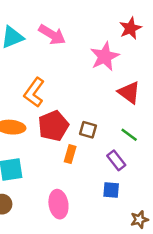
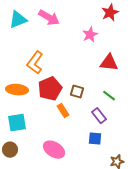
pink star: (105, 56) -> (90, 35), size x0.7
red triangle: (129, 92) -> (109, 63), turned -30
orange rectangle: (70, 154) -> (63, 111), turned -48
pink ellipse: (58, 204) -> (54, 150), turned -50

